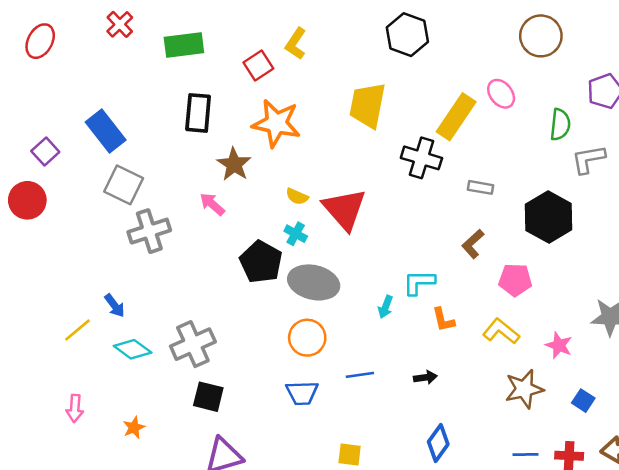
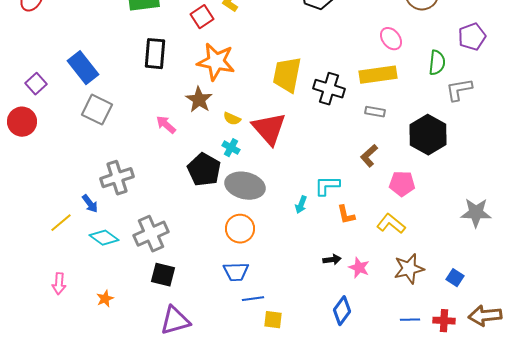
yellow trapezoid: (368, 105) -> (287, 75), moved
yellow rectangle: (456, 117) -> (378, 75), moved, turned 48
brown star: (234, 164) -> (199, 100), moved
gray cross: (149, 231) -> (117, 178), moved
pink star: (559, 345) -> (359, 268), moved
blue line: (360, 375) -> (253, 299), moved

